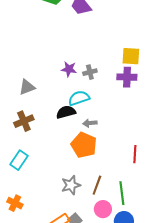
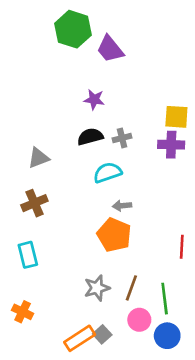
purple star: (69, 69) -> (94, 100), moved
black semicircle: (66, 112) -> (90, 137), moved
cyan rectangle: (19, 160) -> (28, 255), turned -48

